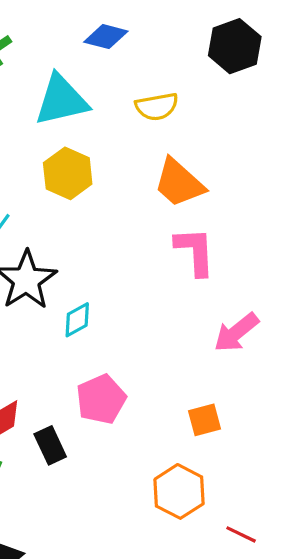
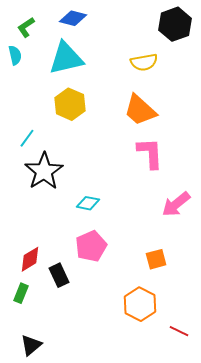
blue diamond: (106, 37) -> (73, 18), moved
yellow semicircle: (157, 107) -> (144, 62), moved
cyan diamond: (77, 320) -> (88, 203), moved, turned 40

